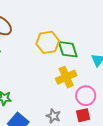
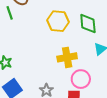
green diamond: (68, 49) -> (88, 23), moved

